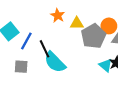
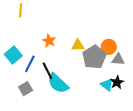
orange star: (58, 16) -> (49, 41), moved
gray square: (21, 67) -> (26, 89), turned -32

